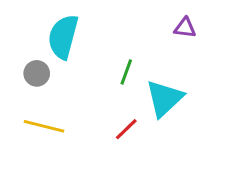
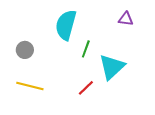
cyan semicircle: (63, 37) -> (66, 25), moved

